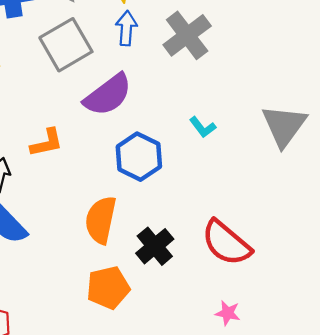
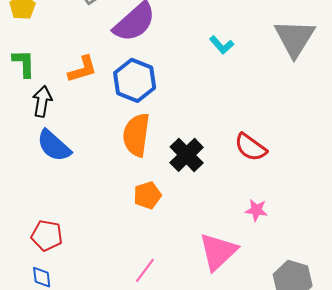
blue hexagon: (139, 157) -> (135, 80), moved
red semicircle: (226, 243) -> (251, 147), size x0.7
orange pentagon: (108, 288) -> (147, 195), size x0.7

